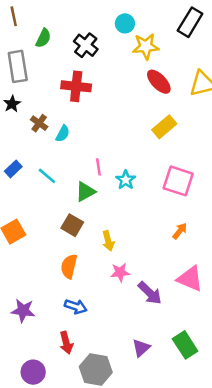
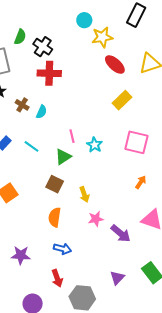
black cross: (86, 45) -> (43, 47), moved

